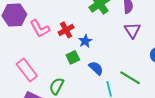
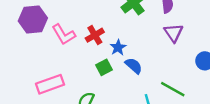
blue semicircle: (96, 68) -> (134, 66), moved
pink rectangle: (27, 70) -> (50, 84), turned -70

